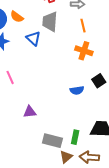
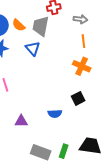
gray trapezoid: (50, 22) -> (41, 26), moved
black square: (99, 81) -> (78, 98), moved
blue semicircle: (77, 90) -> (55, 114), moved

